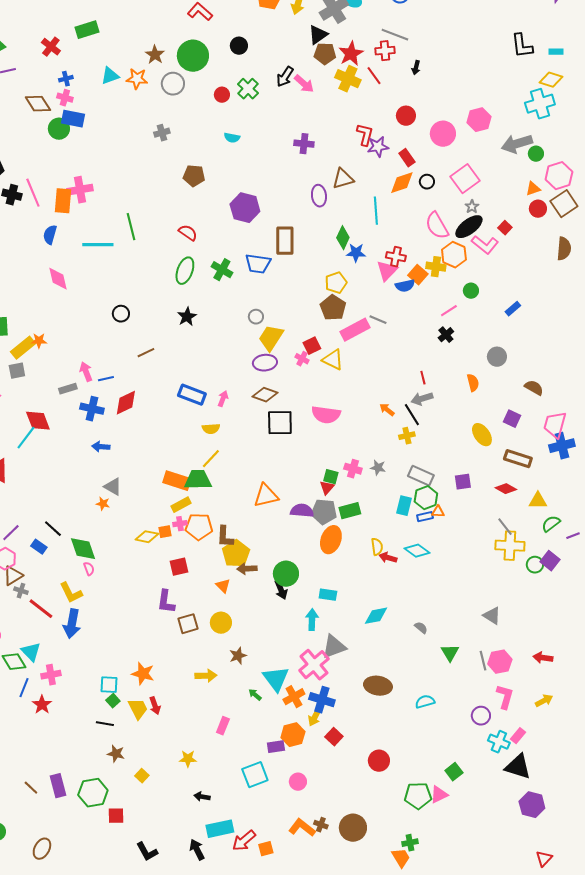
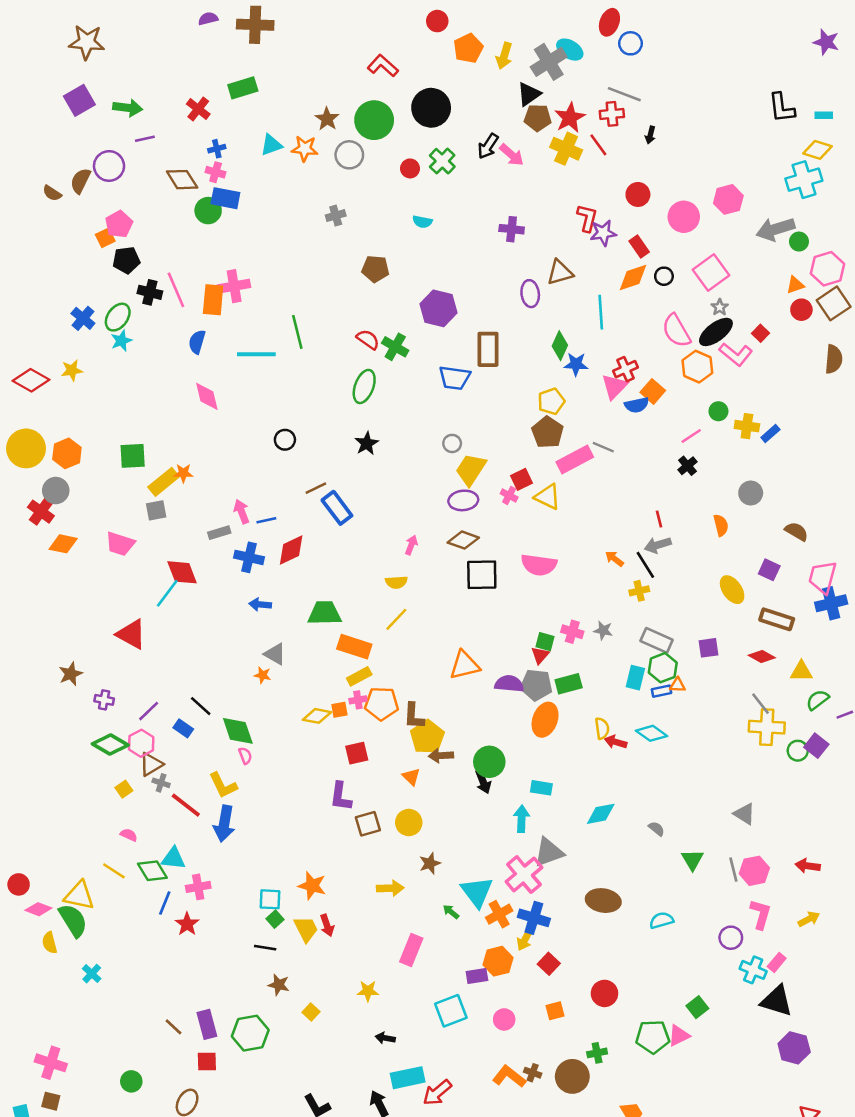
black circle: (239, 46) -> (431, 108), size x1.8
red cross: (396, 257) -> (626, 369), turned -36
yellow cross: (436, 267) -> (747, 426), moved
green cross: (222, 270) -> (395, 347), moved
blue rectangle: (192, 395) -> (337, 508), moved, turned 32
green trapezoid: (198, 480) -> (325, 613), moved
cyan triangle: (31, 652) -> (173, 858), turned -40
pink rectangle: (223, 726) -> (411, 950), size x1.4
red square: (116, 816) -> (207, 1062), moved
green cross: (410, 843) -> (597, 1053), moved
orange square: (266, 849) -> (555, 1011), moved

